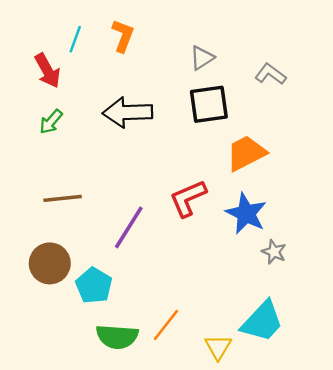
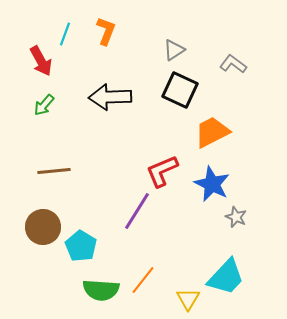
black square: (209, 104) -> (180, 90), turned 33
purple line: (129, 227) -> (137, 211), moved

